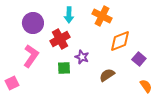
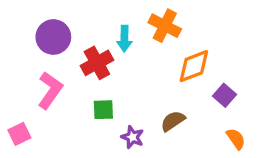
cyan arrow: (69, 15) -> (124, 39), moved
purple star: (82, 57) -> (132, 137), moved

